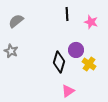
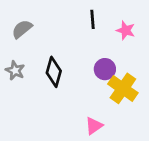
black diamond: (59, 62) -> (54, 72), moved
yellow cross: (89, 64) -> (123, 88), size x1.5

